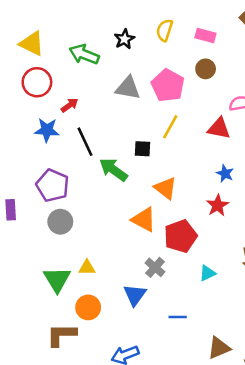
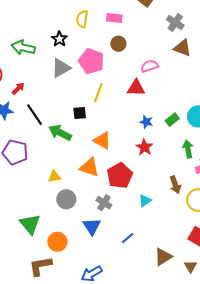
black star: (124, 39) -> (59, 39), moved
gray triangle: (128, 88) -> (61, 68), turned -30
gray circle: (60, 222) -> (66, 199), moved
yellow triangle: (87, 268) -> (54, 177), moved
blue line: (178, 317) -> (128, 238), turned -32

